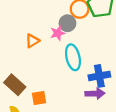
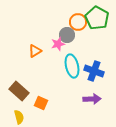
blue cross: (99, 76) -> (94, 71), moved, turned 30
orange square: (39, 98) -> (41, 103), turned 32

